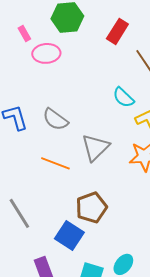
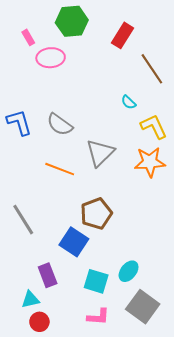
cyan semicircle: (123, 97) -> (129, 102), size x0.7

